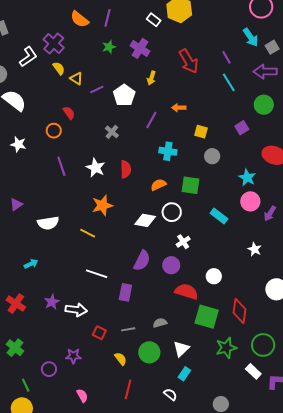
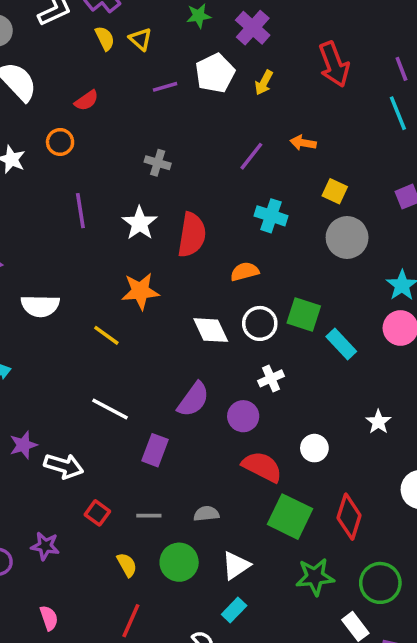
yellow triangle: (76, 78) -> (140, 39), moved
white pentagon: (124, 95) -> (215, 73), moved
red semicircle: (69, 113) -> (87, 100), moved, turned 80
orange circle: (54, 131) -> (60, 142), moved
gray cross: (112, 132) -> (158, 163), moved, turned -32
gray circle: (212, 156) -> (347, 237), size x1.5
red semicircle: (126, 169) -> (192, 235), size x1.4
green square: (190, 185) -> (304, 314), moved
white diamond: (145, 220) -> (211, 330), turned 45
white star: (255, 249) -> (378, 422), moved

